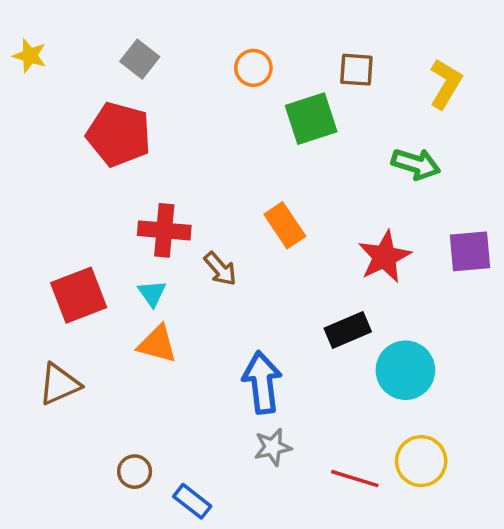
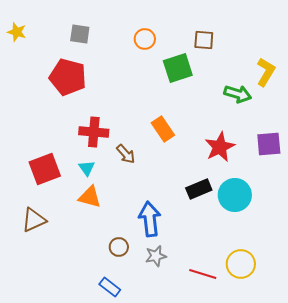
gray square: (140, 59) -> (80, 34), turned -30
yellow L-shape: (446, 84) -> (266, 72), moved
cyan circle: (405, 370) -> (235, 195), moved
brown circle: (135, 472) -> (119, 247), moved

